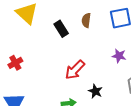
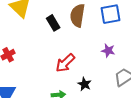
brown semicircle: (86, 20) -> (77, 15), size x1.6

